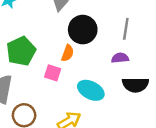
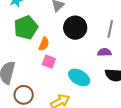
green pentagon: (21, 51) -> (26, 28), moved
orange semicircle: (68, 53) -> (44, 44), moved

